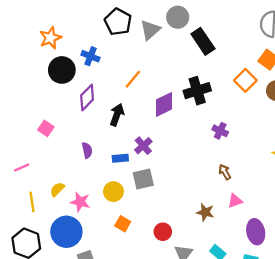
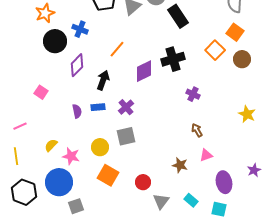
blue rectangle: (120, 158) -> (98, 107), moved
yellow line: (32, 202) -> (16, 156), moved
orange square: (123, 224) -> (108, 175), size x1.5

